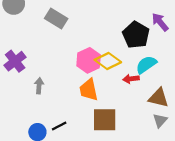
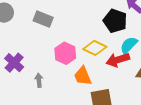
pink hexagon: (89, 60) -> (65, 53), moved
red arrow: (131, 79) -> (118, 60), size x1.6

